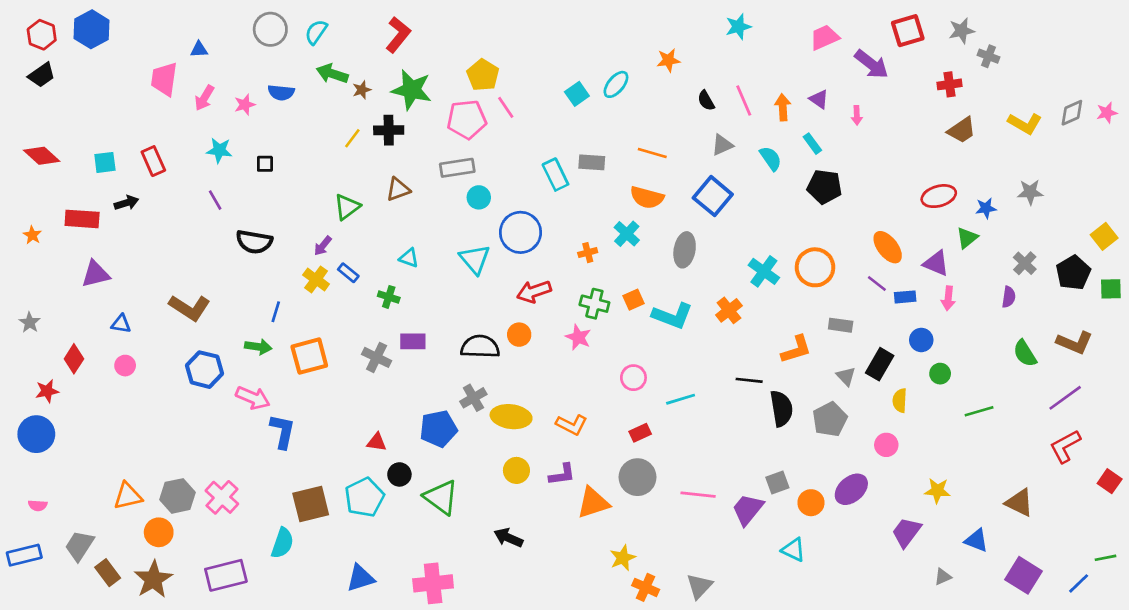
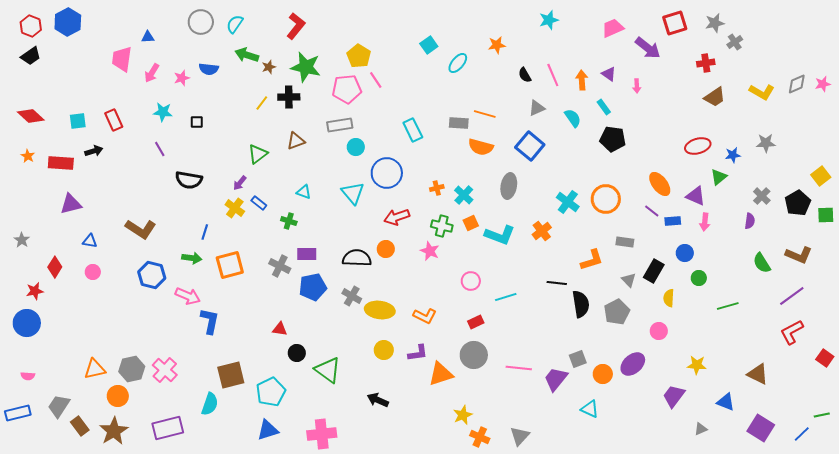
gray cross: (989, 56) -> (735, 42), turned 35
cyan square: (577, 94) -> (429, 45), moved
gray rectangle: (592, 162) -> (459, 123), moved
cyan cross: (627, 234) -> (464, 195), moved
orange star: (32, 235) -> (28, 156), moved
gray cross: (473, 398) -> (352, 296), turned -30
blue pentagon: (438, 429) -> (313, 287), moved
cyan pentagon: (364, 497) -> (271, 392), moved

